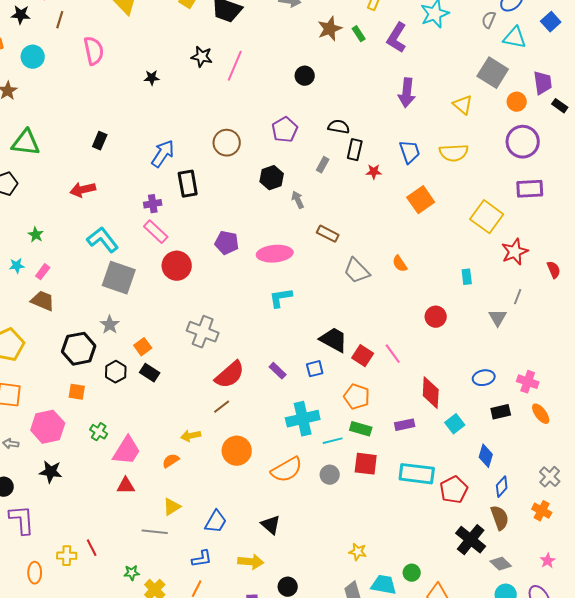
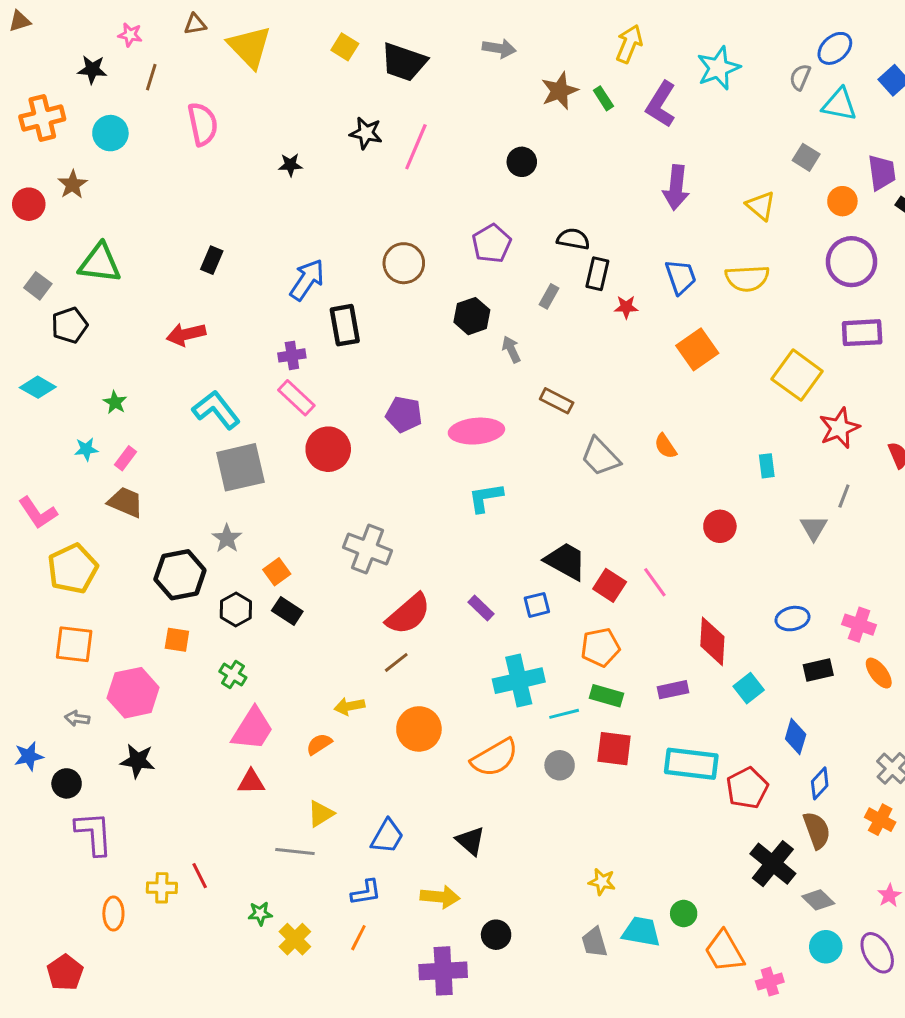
gray square: (493, 73) -> (806, 157), size x0.6
gray square: (119, 278) -> (240, 467), turned -32
orange pentagon: (357, 397) -> (600, 647), turned -30
green cross: (99, 432) -> (233, 675), moved

